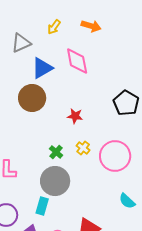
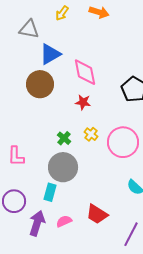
gray triangle: (21, 43) -> (29, 29), turned 35
pink diamond: (77, 61) -> (85, 72), moved

